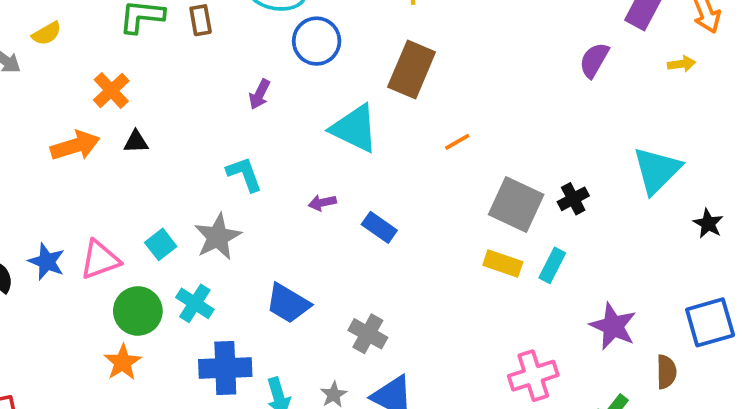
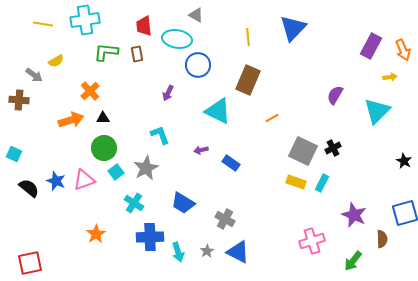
purple semicircle: (594, 60) -> (335, 95), moved
cyan triangle: (657, 170) -> (377, 111), moved
green circle: (138, 311) -> (104, 148), moved

